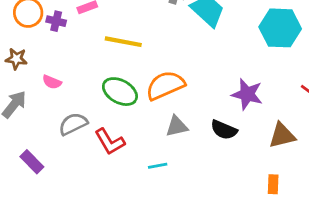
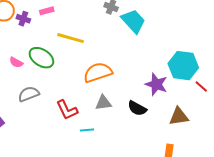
cyan hexagon: (280, 28) -> (183, 66), moved
green ellipse: (120, 92) -> (41, 58), moved
red L-shape: (110, 142) -> (67, 110), moved

